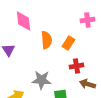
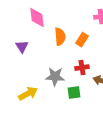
red cross: (76, 66) -> (82, 68), moved

